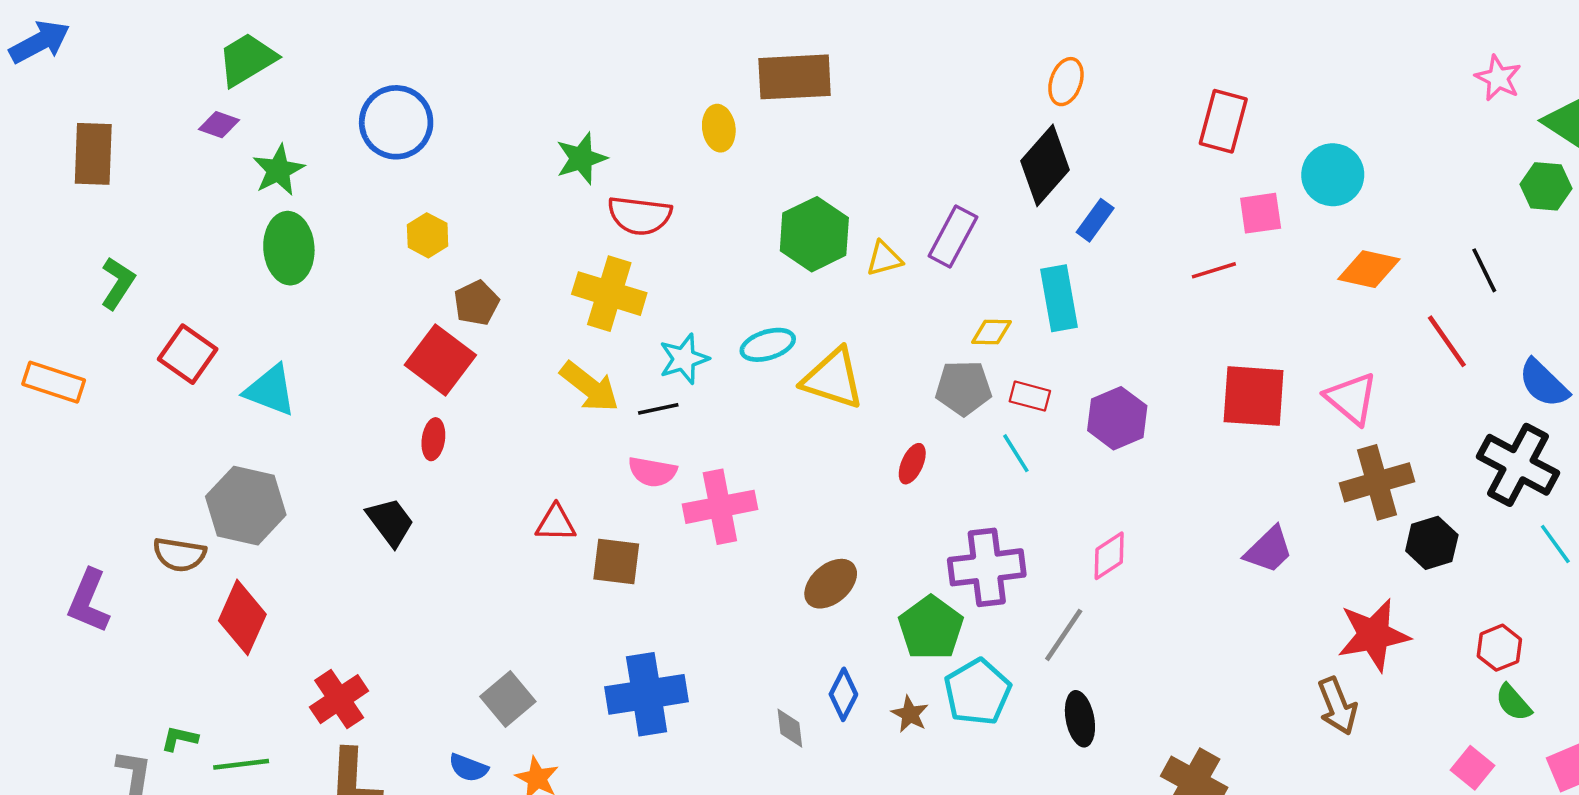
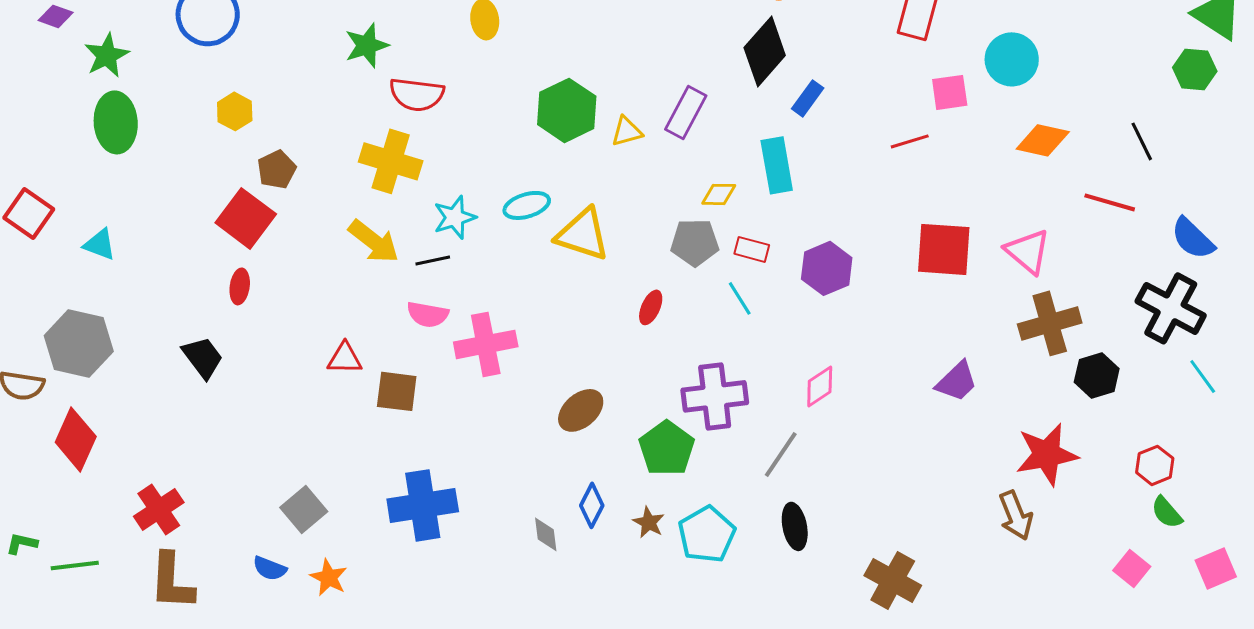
red line: (1447, 341) -> (1110, 202), turned -39
cyan triangle: (270, 390) -> (100, 244), size x0.7
cyan pentagon: (977, 692) -> (707, 534), moved

